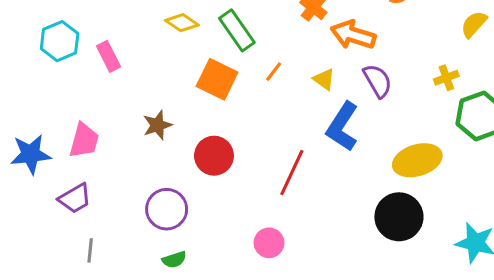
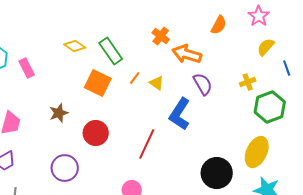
yellow triangle: (324, 79) -> (157, 83), moved
yellow ellipse: (417, 160) -> (257, 152), moved, turned -48

